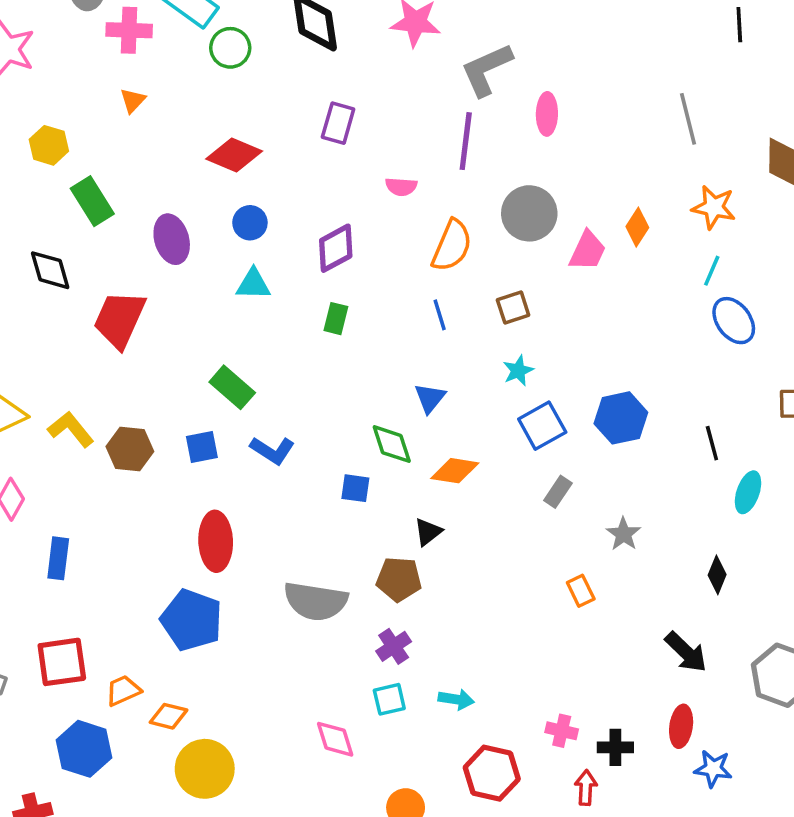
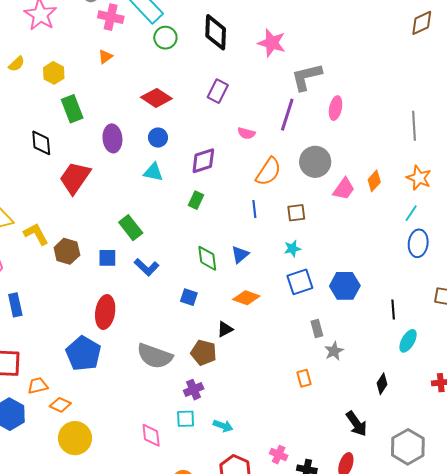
blue ellipse: (734, 321) -> (418, 243), turned 32
green diamond: (392, 444) -> (207, 258), moved
gray rectangle: (558, 492) -> (317, 329), moved, turned -60
blue rectangle: (58, 558) -> (15, 305), turned -30

